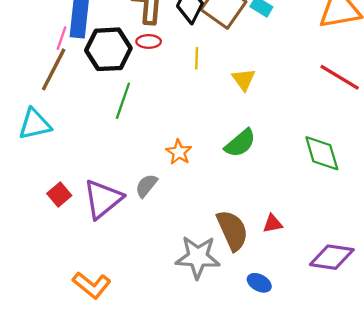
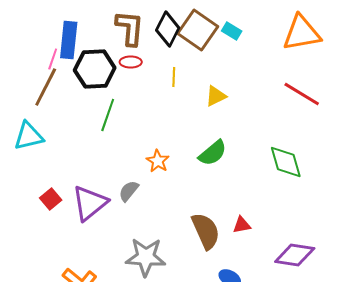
yellow triangle: (244, 79) -> (216, 96), turned 40
gray star: (198, 257) -> (146, 257), moved

